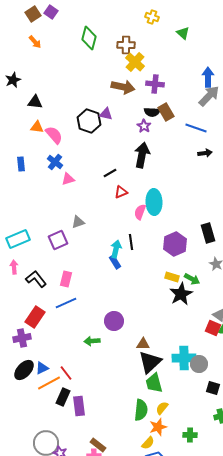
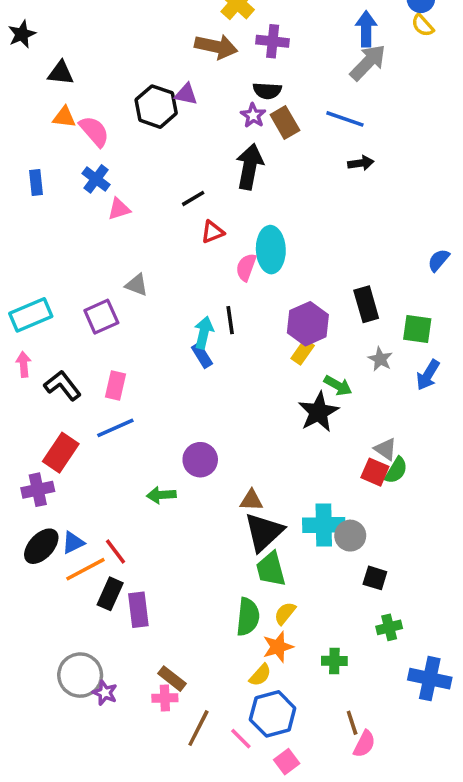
brown rectangle: (166, 112) -> (285, 122), moved
gray triangle: (78, 222) -> (137, 285), turned 40
yellow rectangle: (172, 277) -> (303, 352), moved, turned -72

